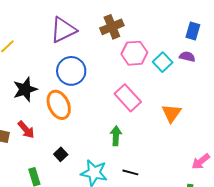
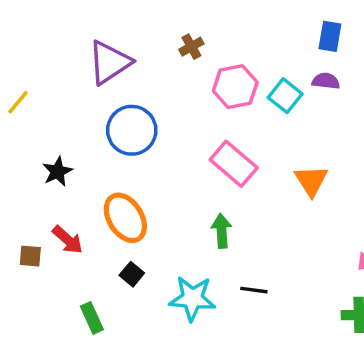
brown cross: (112, 27) -> (191, 47), size x0.6
black star: (25, 89) -> (57, 171), size x0.7
orange ellipse: (59, 105) -> (125, 218), moved

